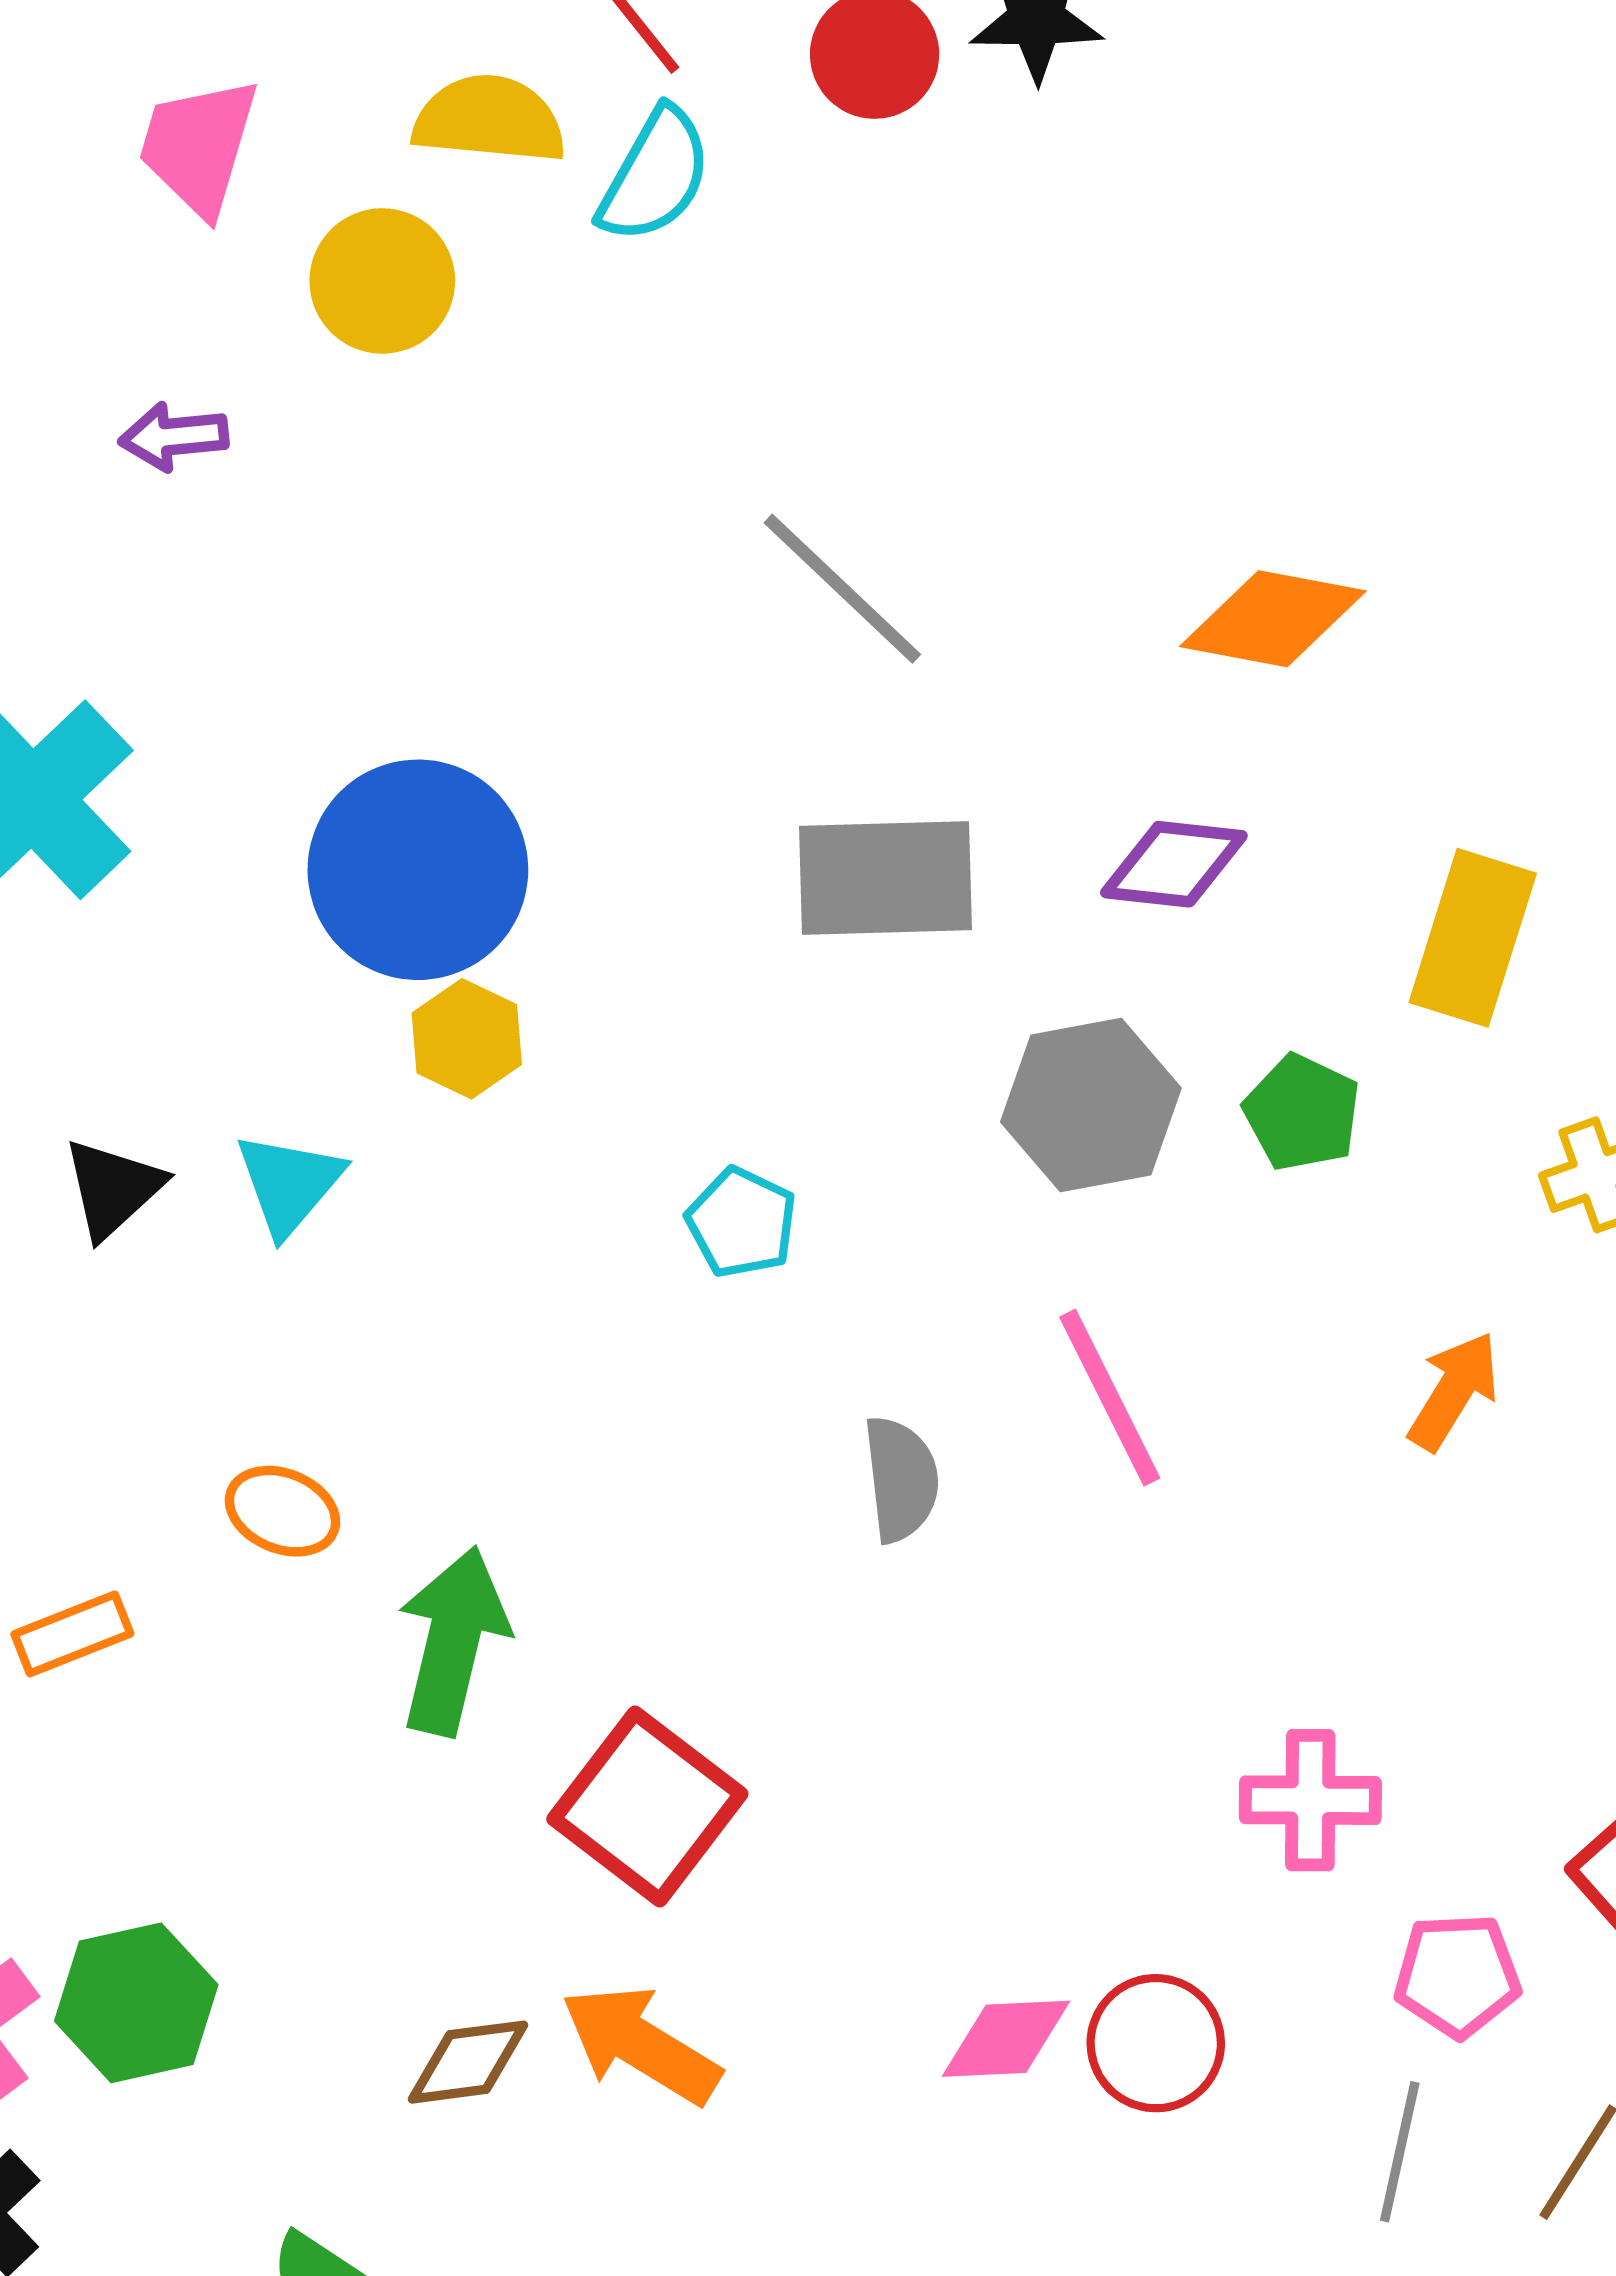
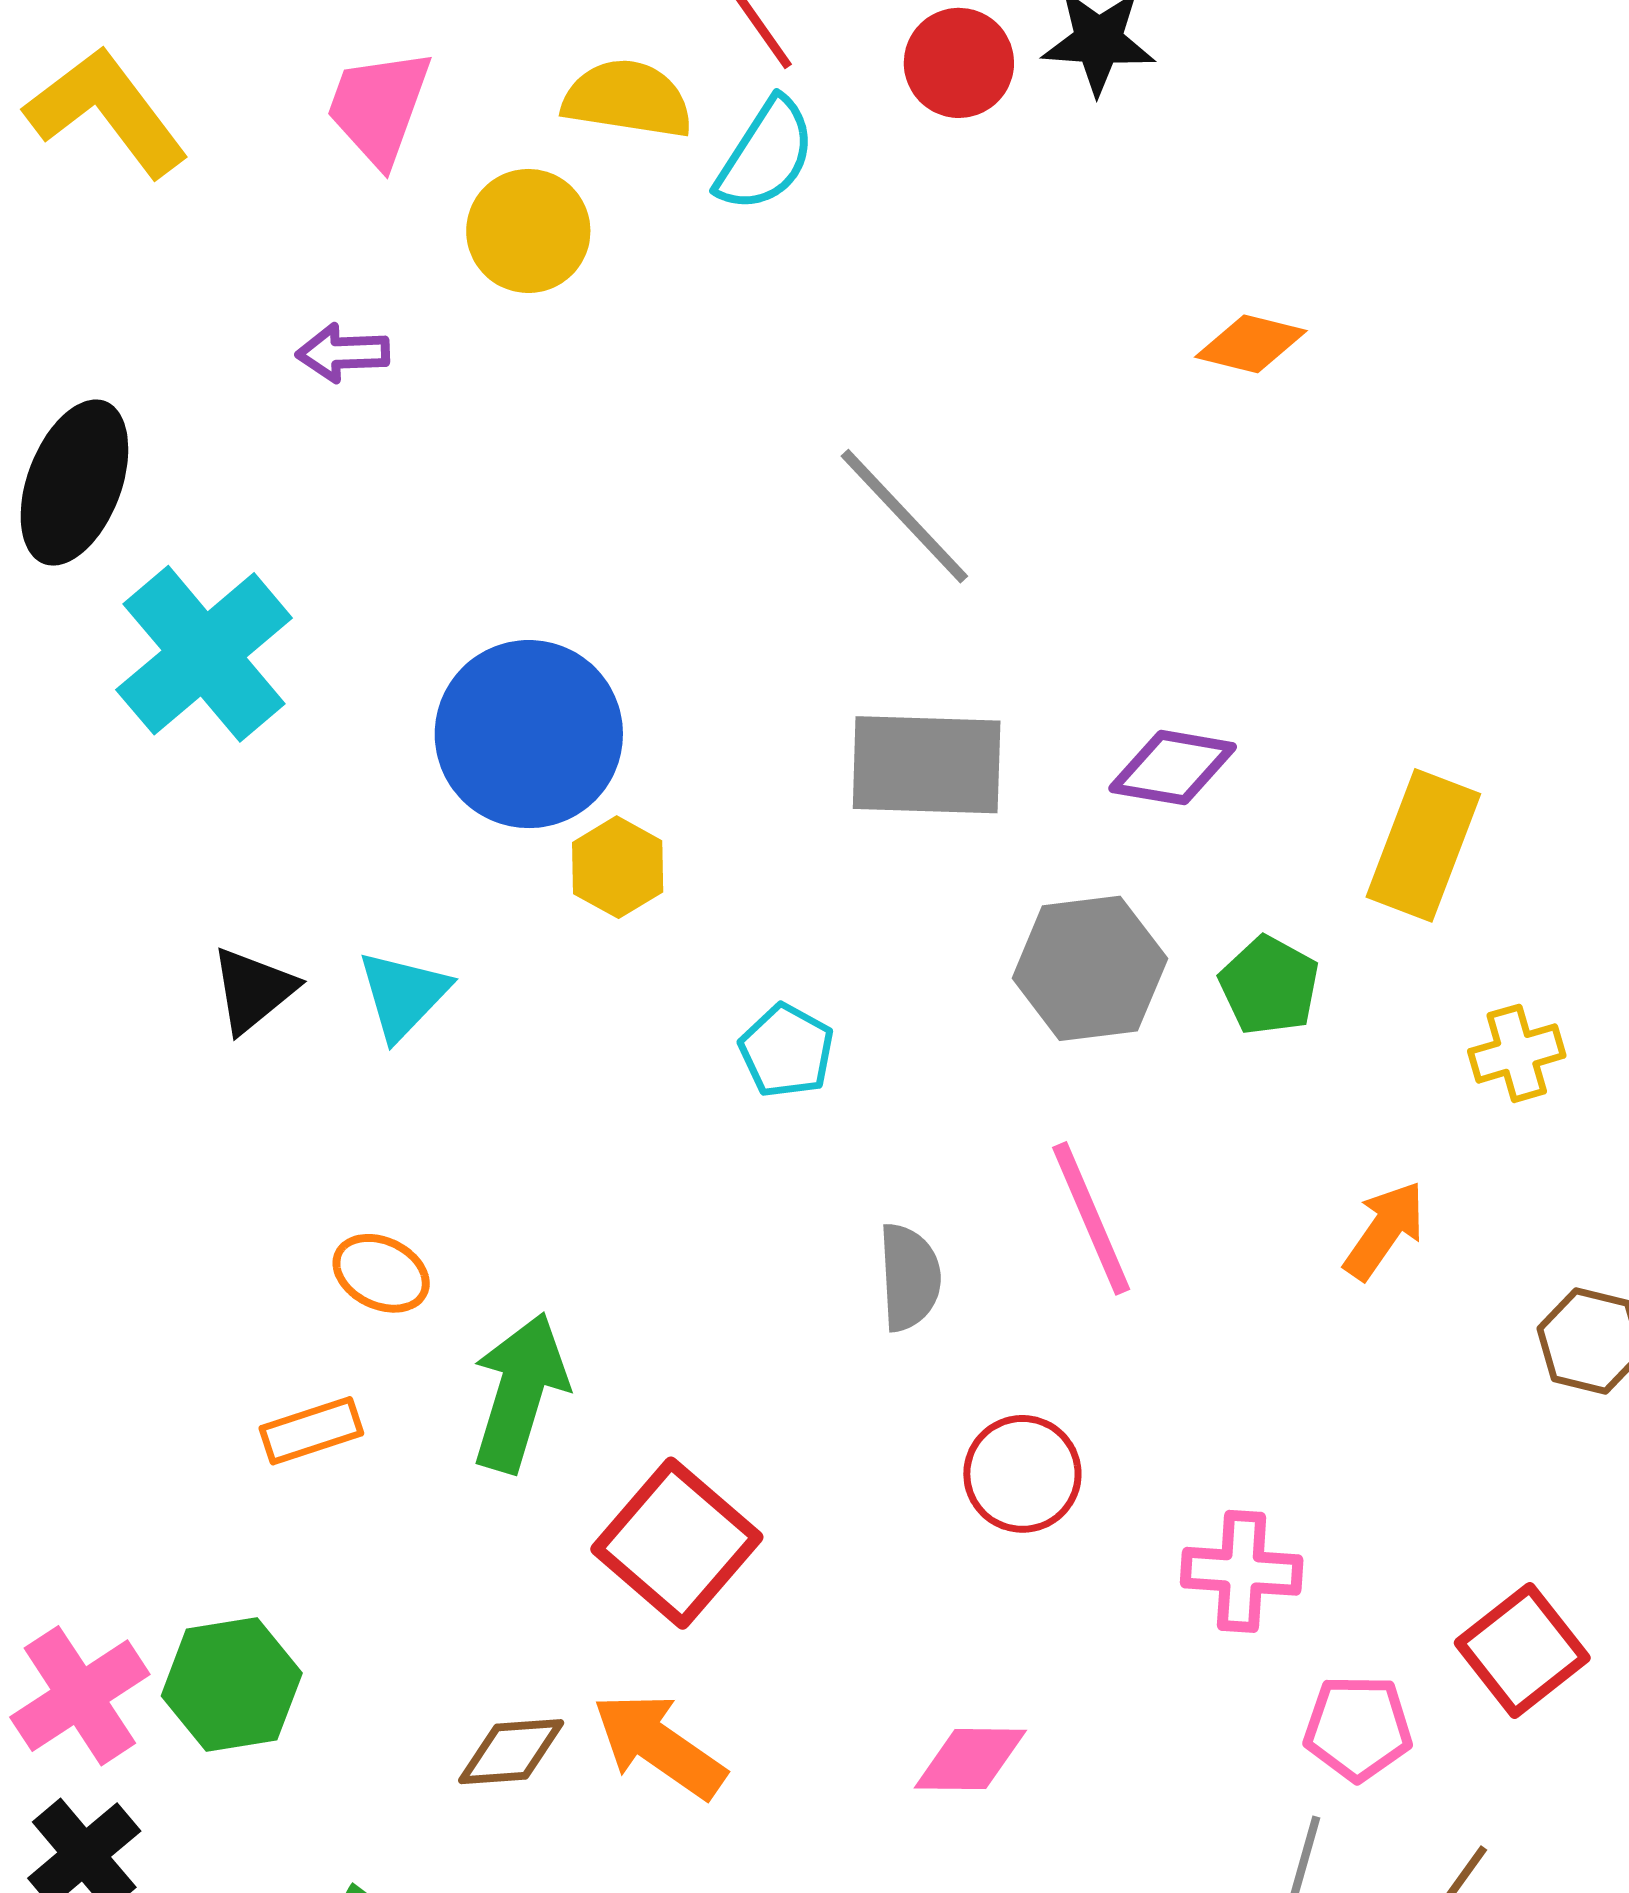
orange diamond: (1273, 619) -> (1251, 344), moved, size x0.7
yellow hexagon: (467, 1039) -> (618, 867), moved
orange rectangle: (72, 1634) -> (311, 1431), moved
red circle: (1156, 2043) -> (1022, 1474), moved

